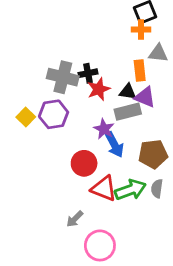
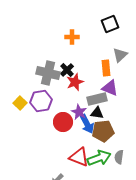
orange cross: (141, 29) -> (72, 37), moved
gray triangle: (158, 53) -> (120, 55), turned -49
black cross: (88, 73) -> (67, 70), turned -32
black triangle: (128, 92) -> (97, 113), moved
brown pentagon: (153, 154) -> (103, 131), moved
red circle: (84, 163) -> (63, 122), moved

